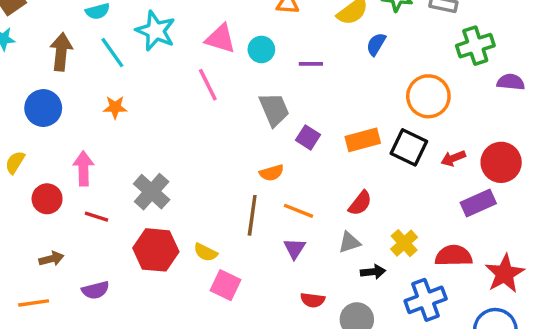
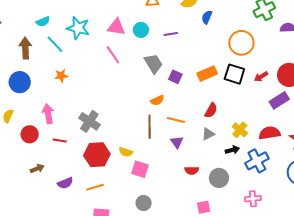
black arrow: (373, 272) -> (232, 150), moved
orange line: (34, 303) -> (95, 187), moved

